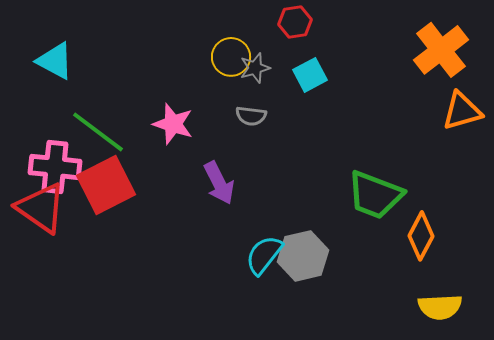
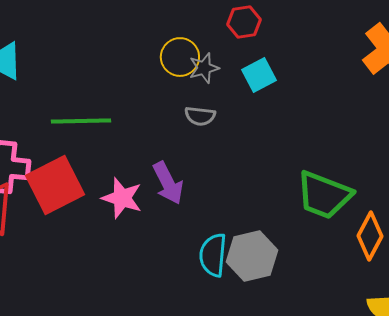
pink star: (173, 124) -> (122, 198), moved
green line: (98, 132) -> (81, 121), moved, turned -38
cyan semicircle: (264, 255) -> (213, 255), turned -33

